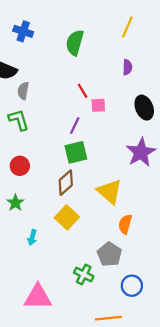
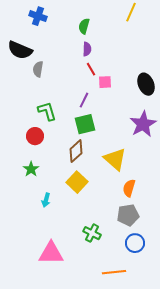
green semicircle: (75, 43) -> (84, 26), size x0.7
purple semicircle: (127, 67) -> (87, 49), moved
green L-shape: (19, 120) -> (47, 111), moved
gray pentagon: (109, 254) -> (128, 215), moved, turned 30

